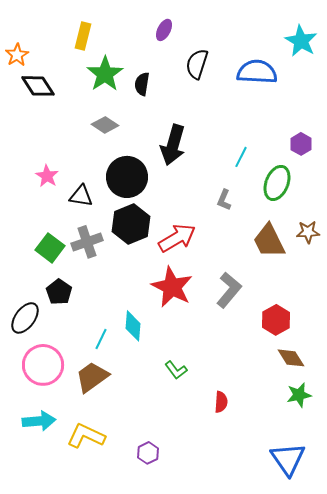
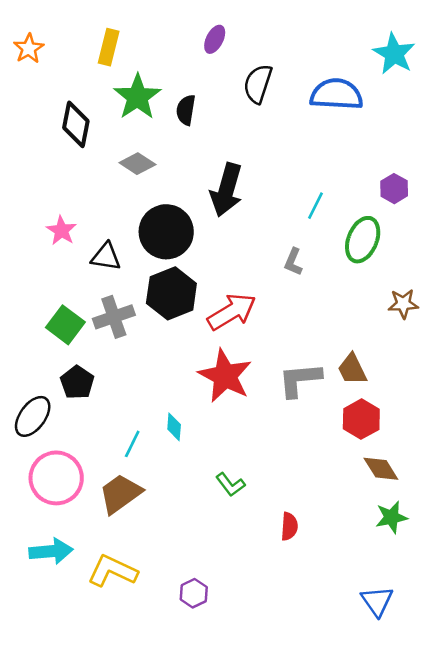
orange star: (17, 55) -> (29, 48), moved
black diamond: (38, 86) -> (76, 124), moved, turned 44
brown trapezoid: (269, 241) -> (352, 369), moved, size x0.7
gray L-shape: (229, 290) -> (300, 380), turned -135
cyan diamond: (133, 326) -> (174, 427), size x0.7
blue triangle: (288, 459) -> (377, 601), size x0.7

